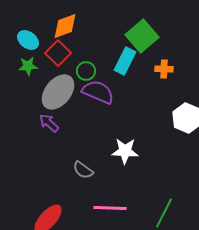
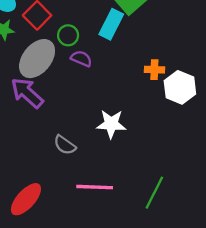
orange cross: (164, 69) -> (154, 70), moved
purple semicircle: (98, 92) -> (81, 59), size x0.6
purple arrow: (49, 123) -> (27, 93), size x1.5

